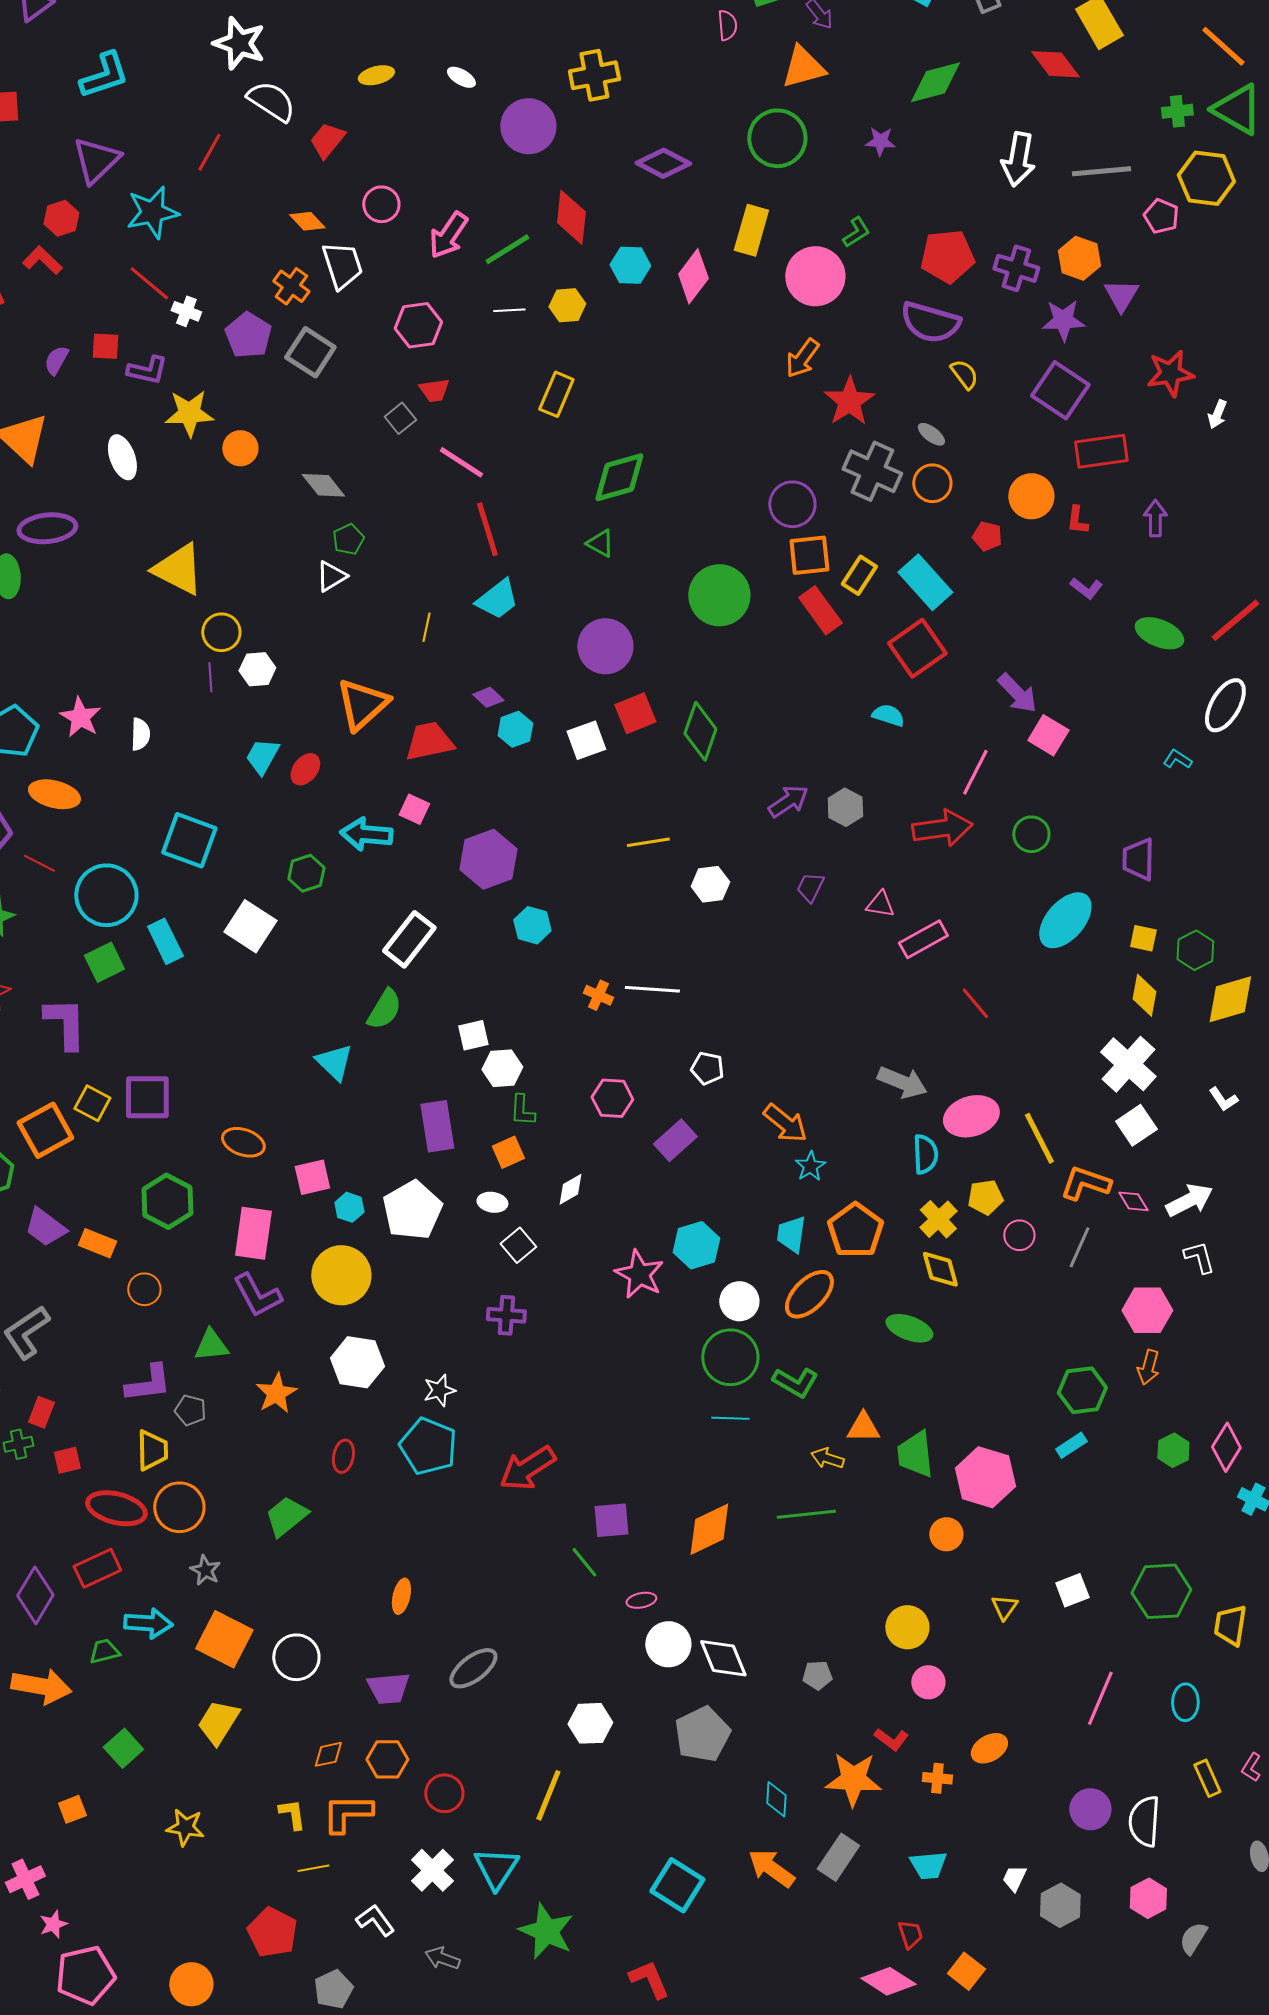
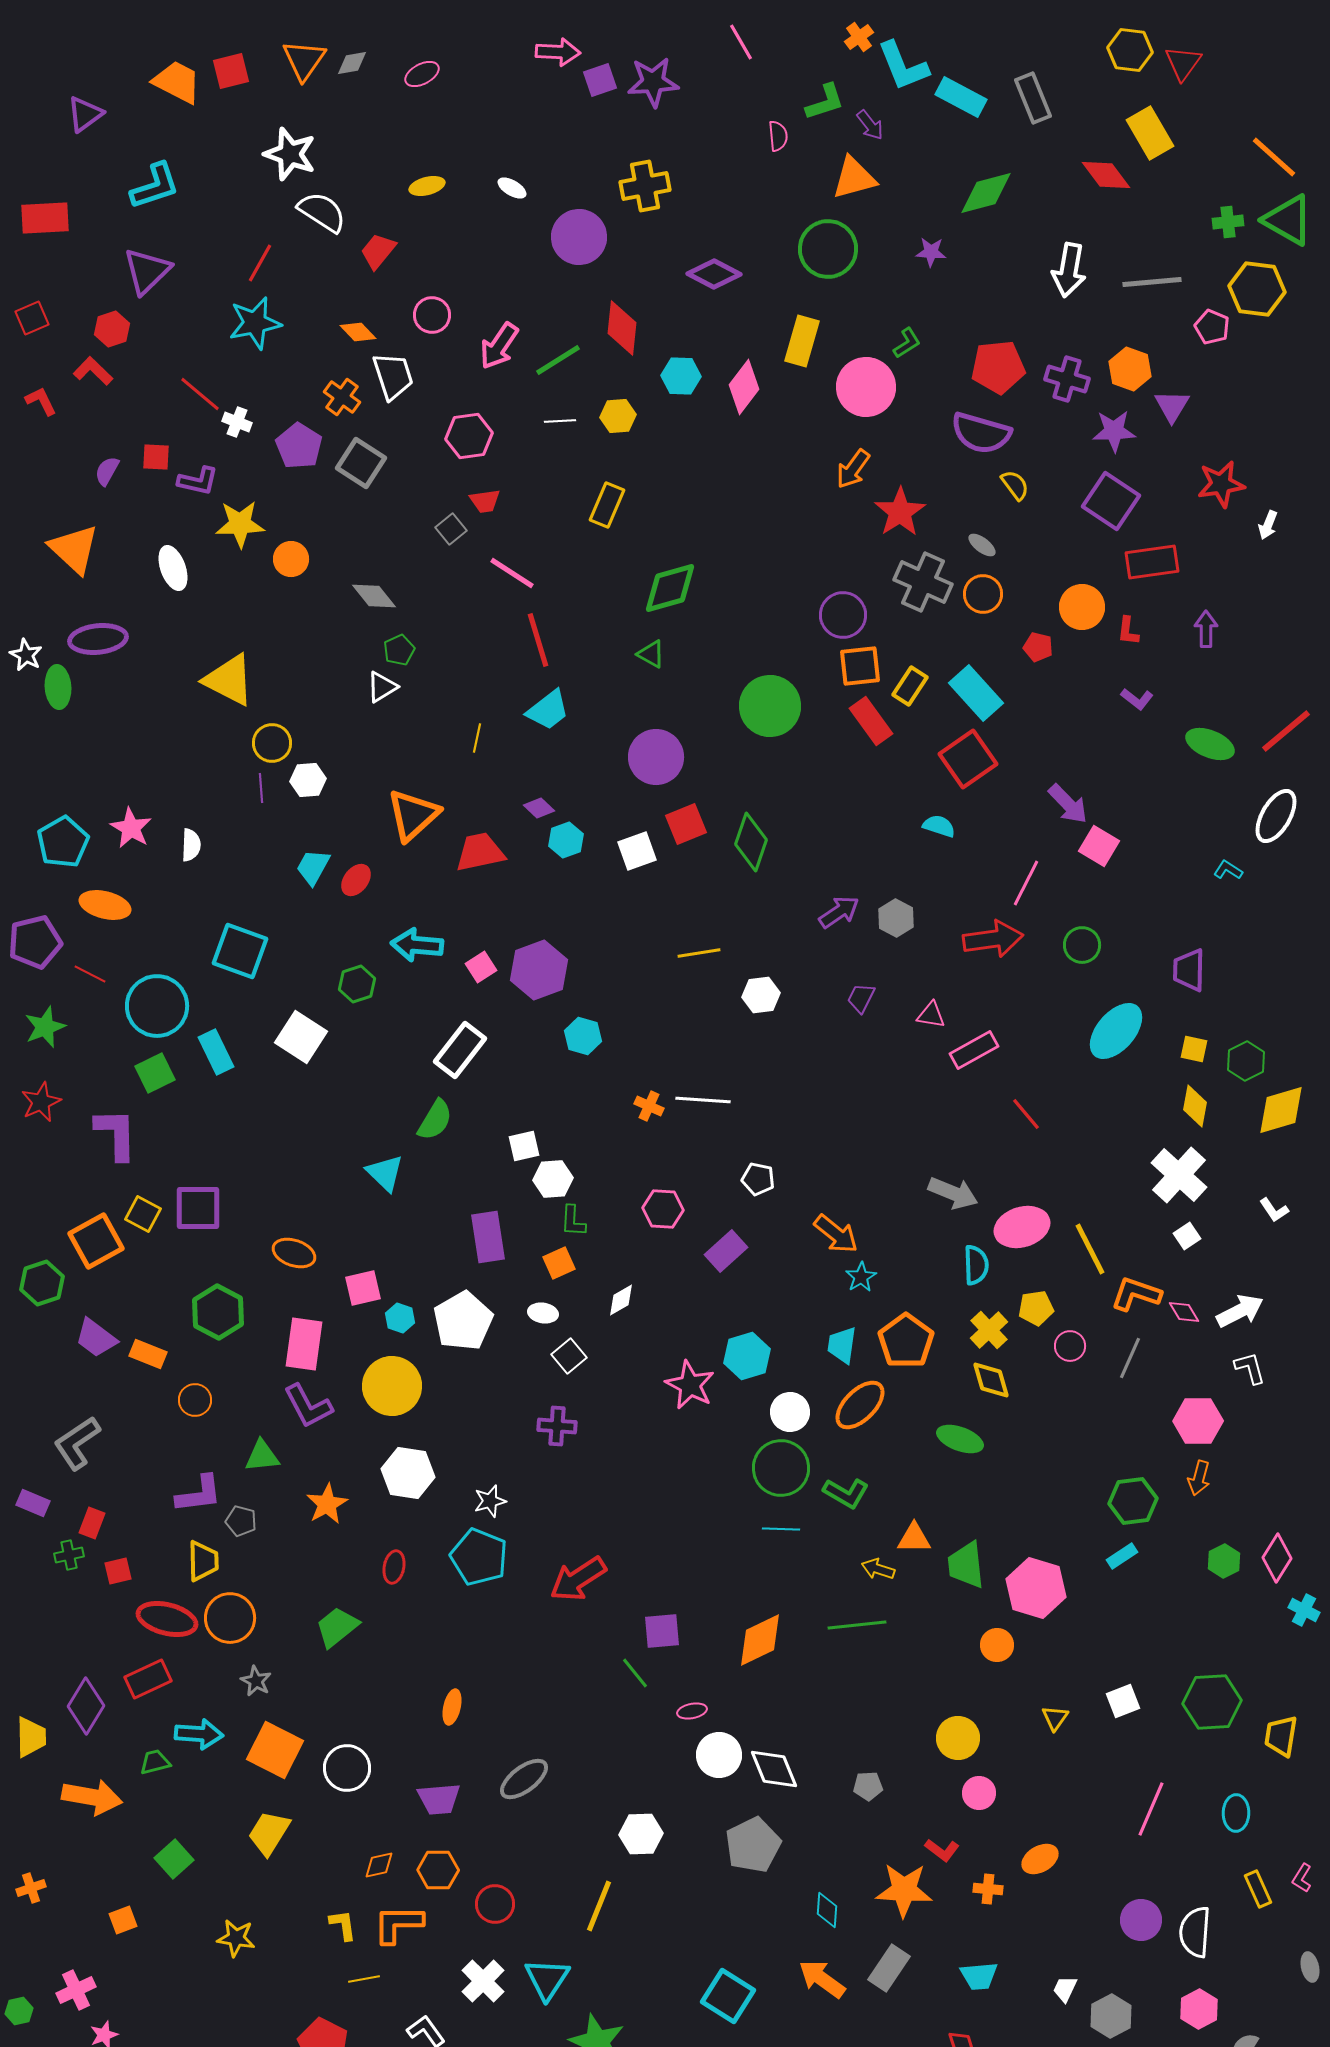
cyan star: (152, 212) -> (255, 323), moved
pink square: (414, 809) -> (481, 967), moved, turned 32
white square: (1136, 1125) -> (1187, 1236), size x0.7

